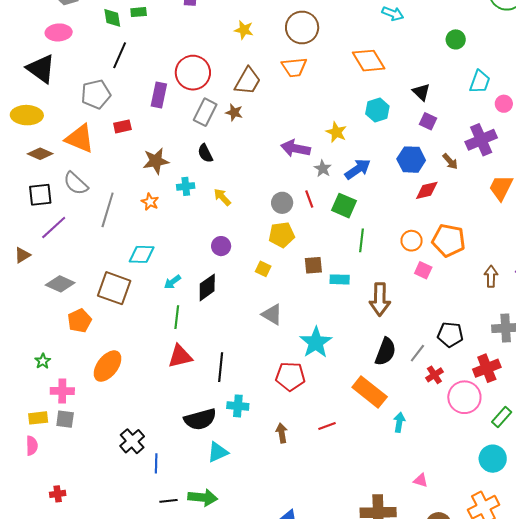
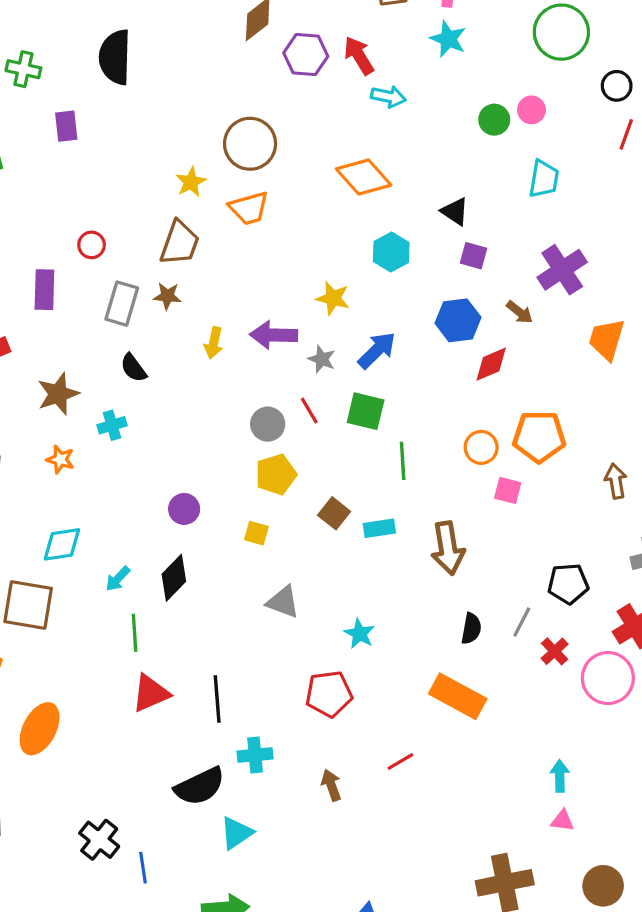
yellow star: (244, 30) -> (191, 182), moved, turned -30
red circle: (193, 73) -> (92, 245), size x0.5
pink circle: (504, 104) -> (531, 110), moved
yellow arrow: (222, 197) -> (214, 343), moved, turned -114
brown square: (313, 265) -> (334, 513), turned -36
cyan star: (316, 342) -> (360, 634), size x0.6
black semicircle: (385, 352) -> (471, 629), size x0.7
cyan arrow: (399, 422) -> (560, 776), moved

